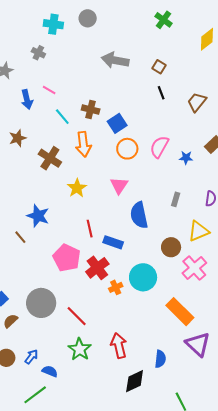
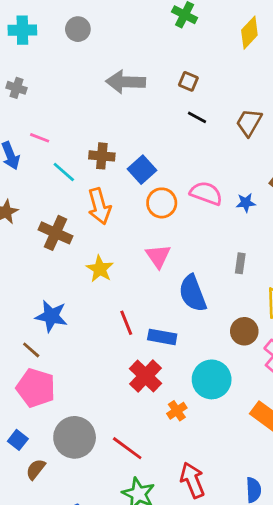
cyan cross: (53, 24) -> (22, 30), moved
black line: (161, 93) -> (197, 117), turned -32
pink semicircle: (159, 147) -> (206, 193), turned 90
pink pentagon: (67, 258) -> (36, 388), moved
orange cross: (116, 287) -> (177, 411), moved

